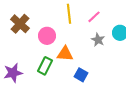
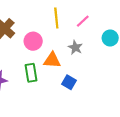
gray star: (98, 40) -> (75, 47), moved
green rectangle: (45, 66) -> (31, 73), turned -36

